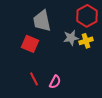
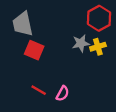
gray trapezoid: (42, 21) -> (23, 24), moved
red line: (34, 79) -> (39, 90), turned -32

